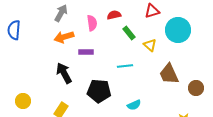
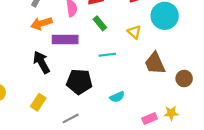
green rectangle: (129, 33) -> (100, 23), moved
purple rectangle: (86, 52) -> (65, 40), size x1.6

